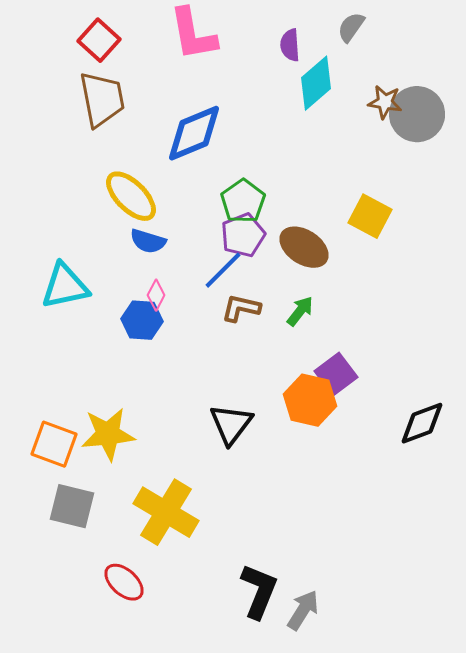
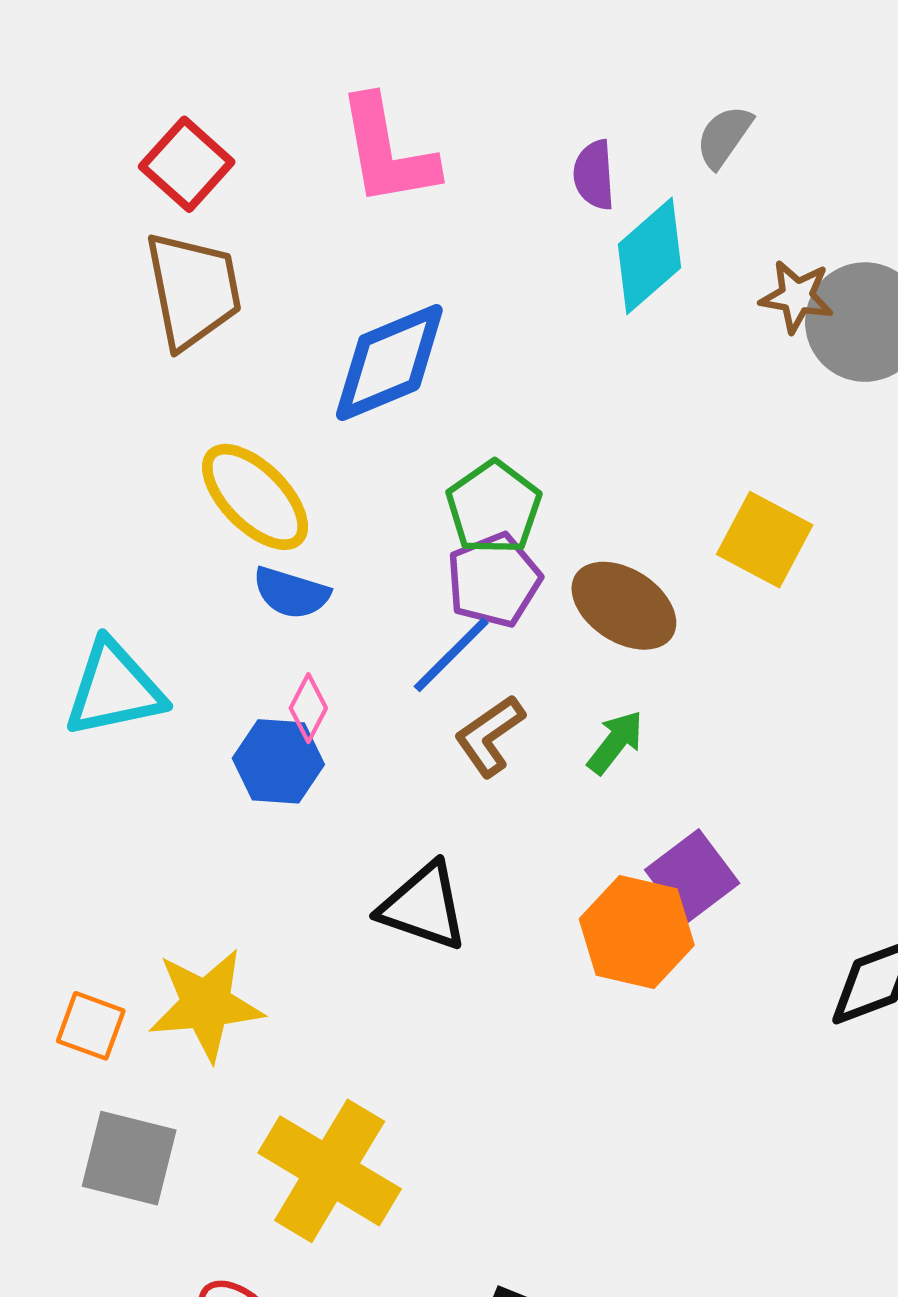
brown L-shape: (241, 308) -> (490, 736), turned -48
black triangle: (231, 424) -> (423, 906), moved, turned -48
orange square: (54, 444) -> (91, 1026), size x0.7

